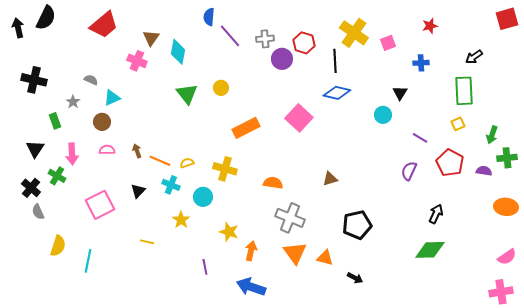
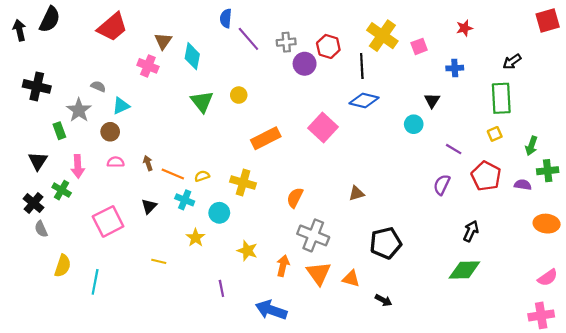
gray star: (73, 102) -> (79, 110), size x1.6
orange semicircle: (273, 183) -> (295, 198), turned -72
orange arrow: (251, 251) -> (283, 266), moved

